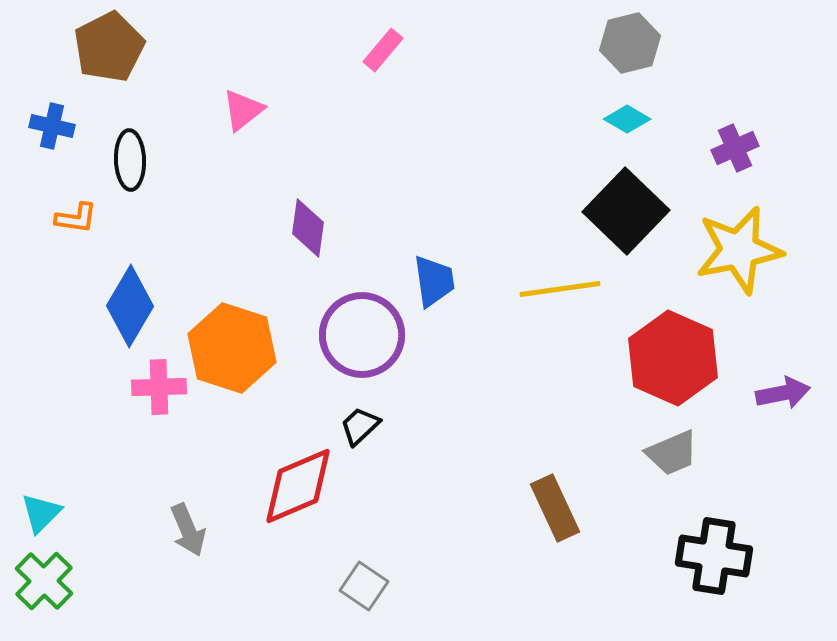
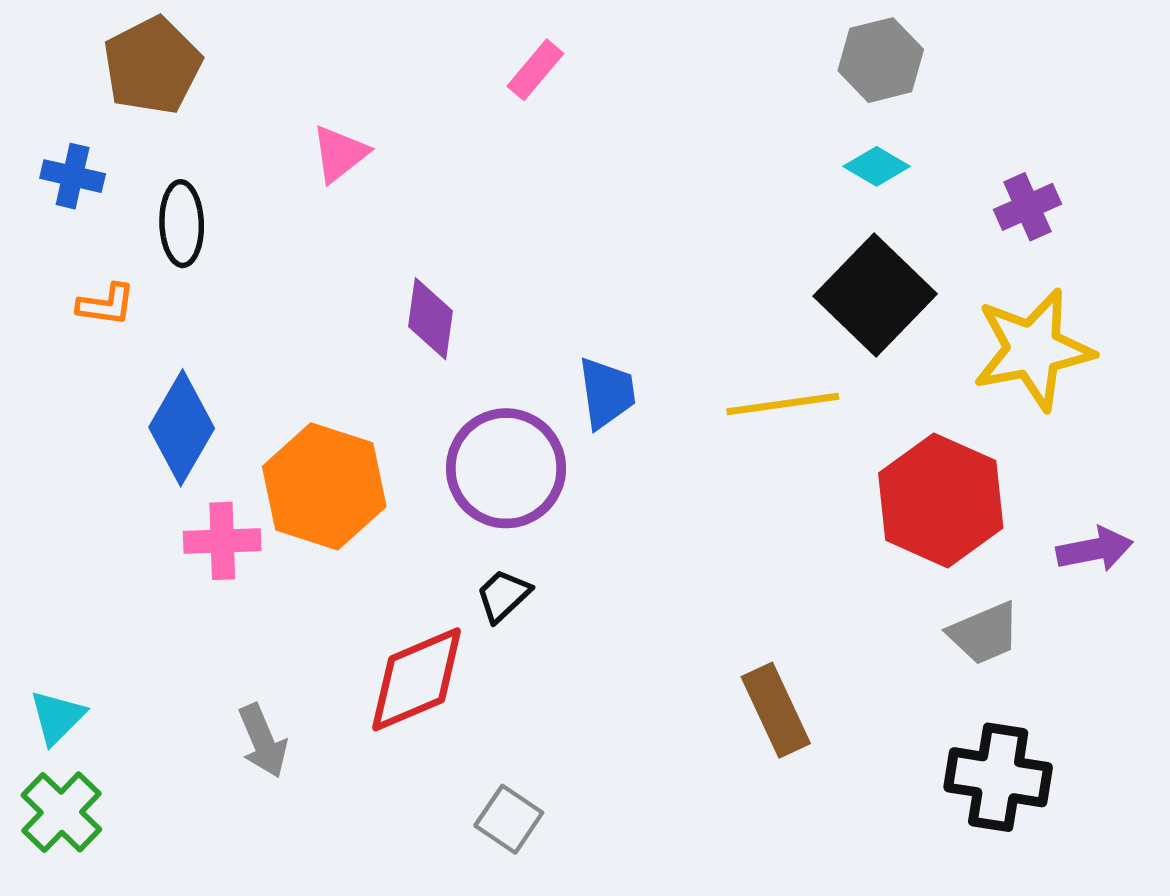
gray trapezoid: (672, 453) -> (984, 633), moved

